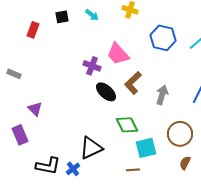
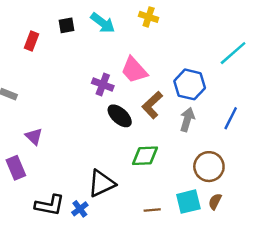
cyan arrow: (92, 15) -> (103, 23), size x1.5
blue hexagon: (163, 38) -> (190, 84), moved
green diamond: (127, 125) -> (145, 156), turned -65
cyan square: (146, 148) -> (188, 202), moved

